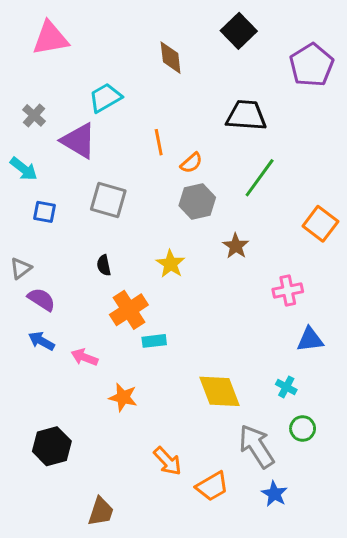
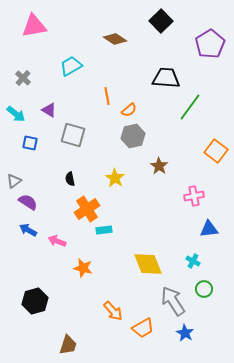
brown diamond: (171, 58) -> (115, 39), turned -50
purple triangle: (79, 141) -> (49, 110), moved, size x0.6
green line: (260, 178) -> (190, 107), moved

